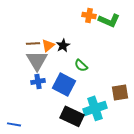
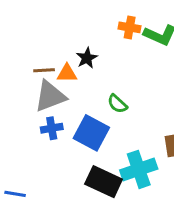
orange triangle: (48, 45) -> (67, 73), turned 40
black star: (63, 45) -> (87, 58), moved
gray triangle: (37, 60) -> (50, 96), turned 40

